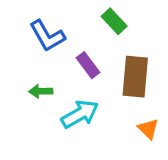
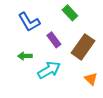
brown rectangle: (135, 77) -> (83, 47), turned 30

